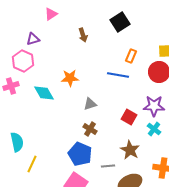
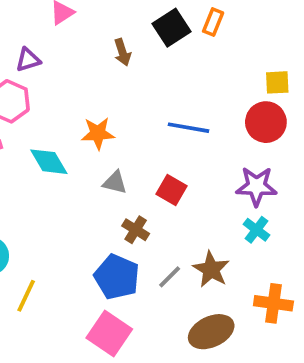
black square: (120, 22) -> (172, 28), moved
orange rectangle: (131, 56) -> (213, 22), moved
gray triangle: (90, 104) -> (115, 183), moved, turned 32
red square: (129, 117) -> (172, 190), moved
gray line: (108, 166) -> (170, 277), moved, turned -40

